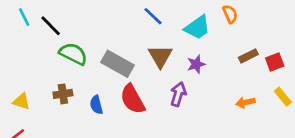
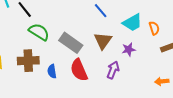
orange semicircle: (230, 14) -> (154, 28), moved
brown cross: (63, 94) -> (28, 61), size x1.5

